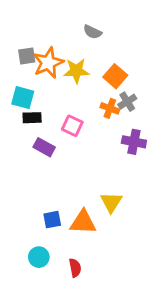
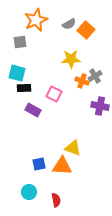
gray semicircle: (92, 32) -> (69, 24), turned -56
orange star: (48, 63) -> (36, 20), moved
yellow star: (76, 71) -> (71, 59), moved
orange square: (115, 76) -> (86, 30), moved
yellow triangle: (111, 202) -> (73, 148), moved, turned -42

